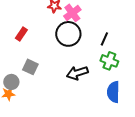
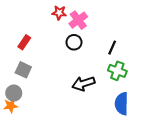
black circle: (68, 34) -> (74, 42), size x0.6
gray square: (30, 67) -> (23, 70), moved

